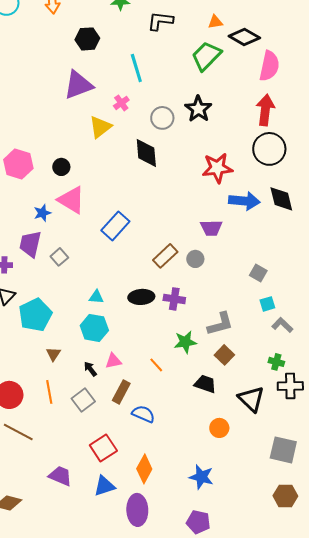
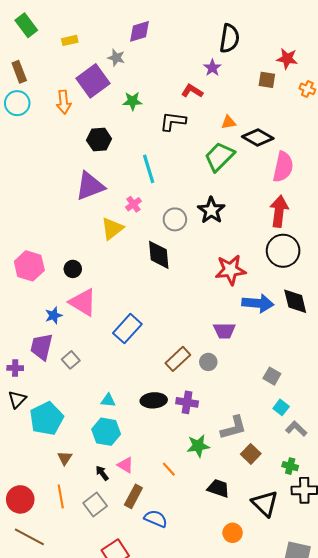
cyan square: (267, 304) -> (281, 407), turned -35
brown square: (224, 355) -> (251, 454), moved
pink triangle: (113, 361) -> (125, 465), turned 42

